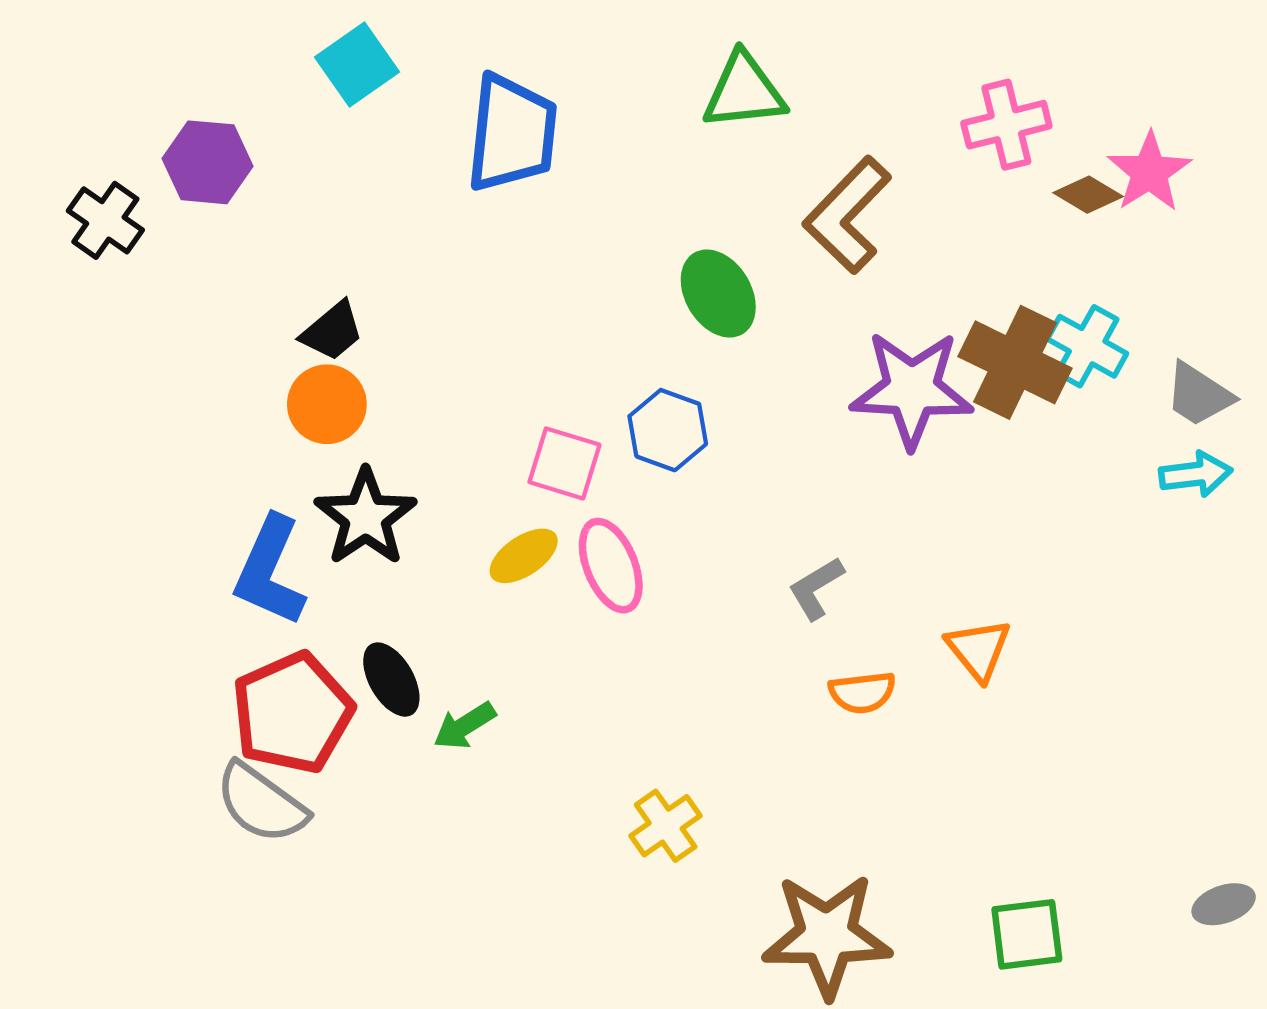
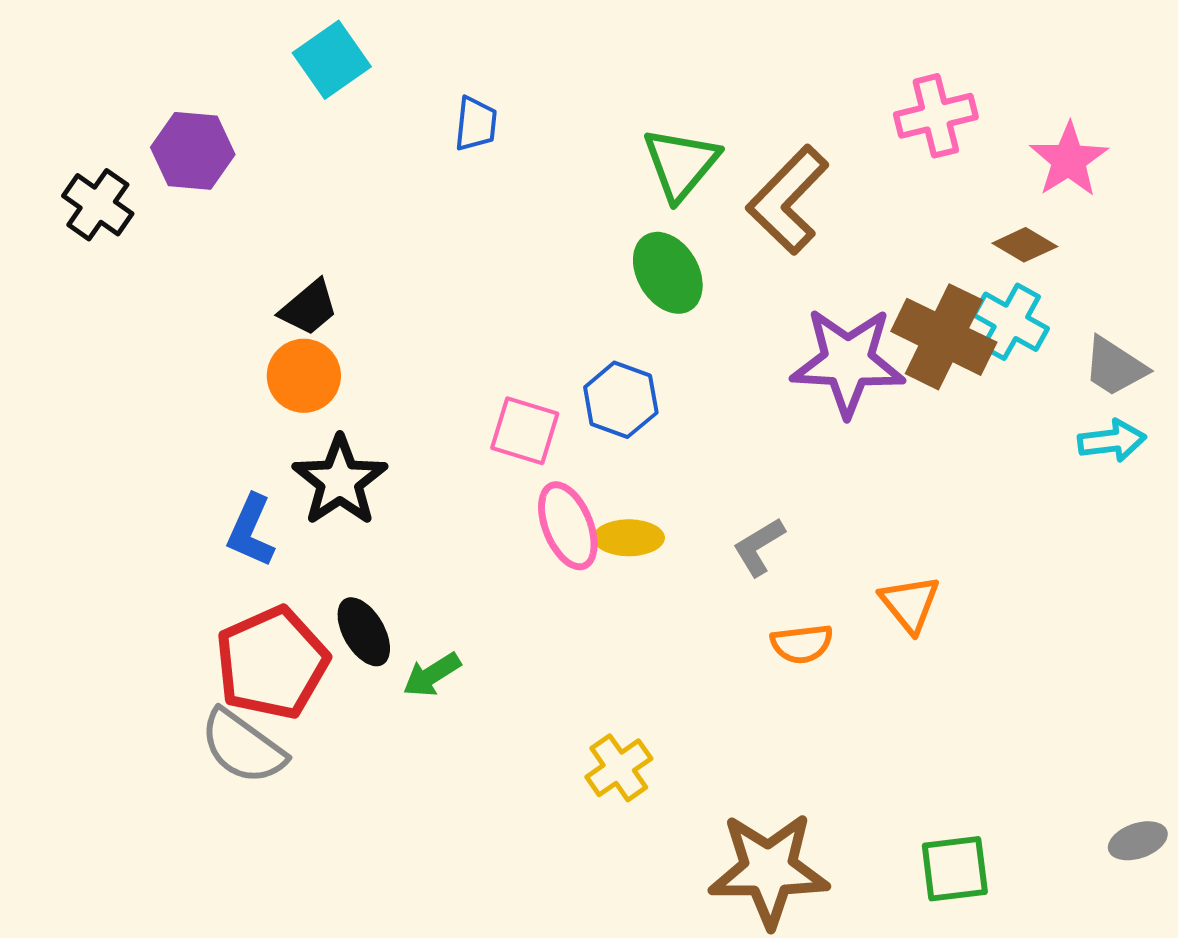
green triangle: (744, 91) -> (681, 164), moved, turned -44
blue trapezoid: (512, 133) -> (476, 124), size x0.5
brown diamond: (1088, 195) -> (1025, 245), moved
yellow ellipse: (524, 556) -> (629, 538), moved, turned 34
blue L-shape: (270, 571) -> (251, 531), size x0.7

